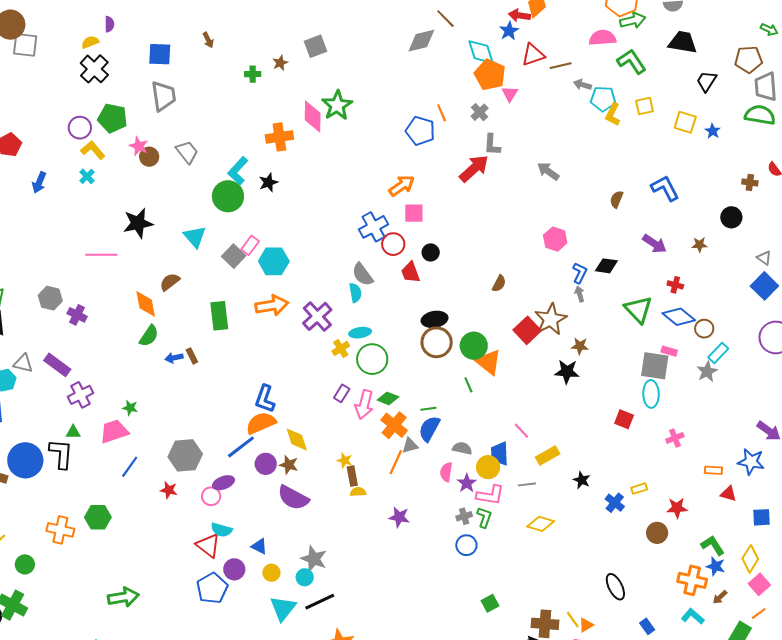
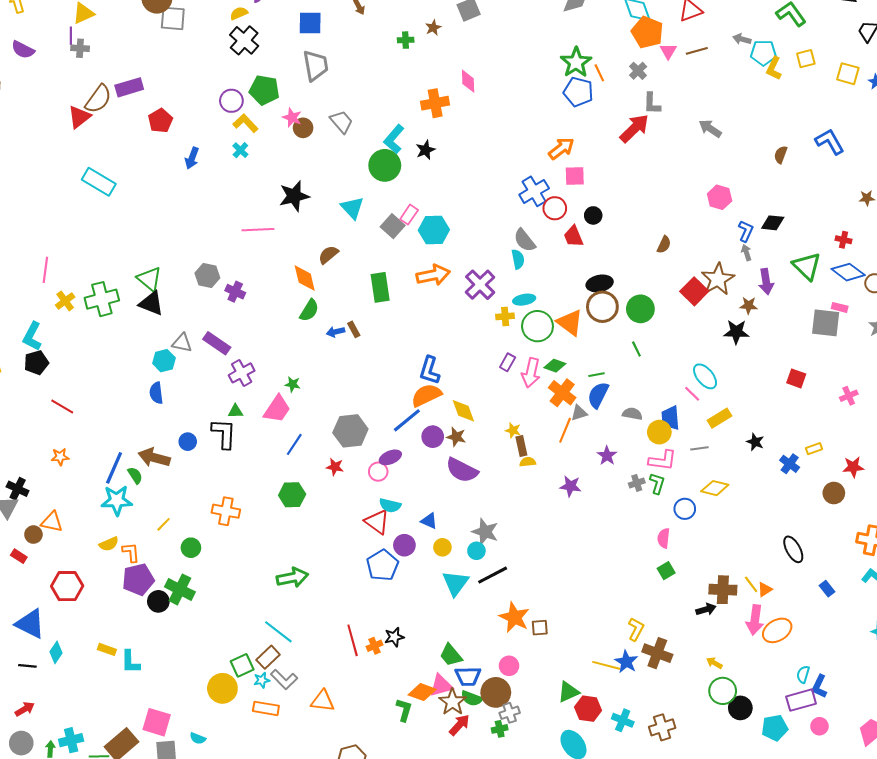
brown line: (561, 66) -> (697, 51), moved
green star: (337, 105) -> (576, 62), moved
pink diamond: (313, 116) -> (468, 81), size x0.7
purple arrow: (654, 244) -> (766, 282), moved, turned 50
yellow cross: (341, 348) -> (505, 316), turned 30
orange triangle: (488, 362) -> (570, 323), moved
cyan ellipse: (651, 394) -> (705, 376), moved, turned -36
pink trapezoid: (114, 431) -> (277, 409), turned 144
blue circle: (25, 460) -> (188, 442), size x0.5
pink semicircle: (446, 472) -> (664, 538), moved
purple star: (467, 483) -> (607, 456), moved
green hexagon: (98, 517) -> (292, 495), moved
blue circle: (466, 545) -> (685, 509), moved

